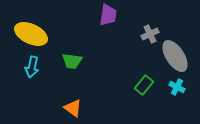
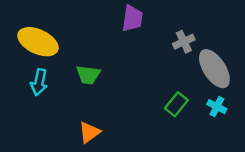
orange triangle: (73, 108) -> (89, 132), turned 48

